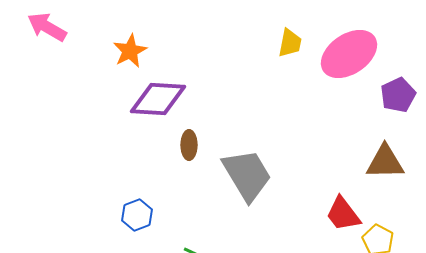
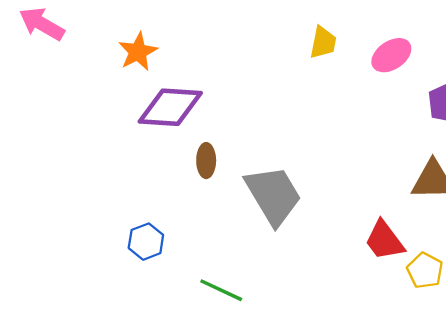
pink ellipse: (349, 54) -> (391, 55), size x0.6

